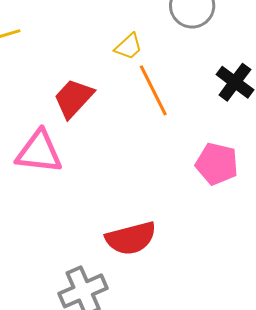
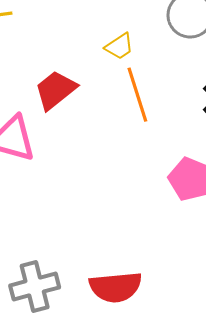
red semicircle: (131, 238) -> (116, 287), moved

